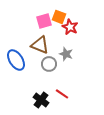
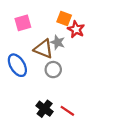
pink square: (44, 21) -> (23, 23), moved
gray star: (66, 54) -> (58, 42), moved
red line: (62, 94) -> (67, 111), moved

